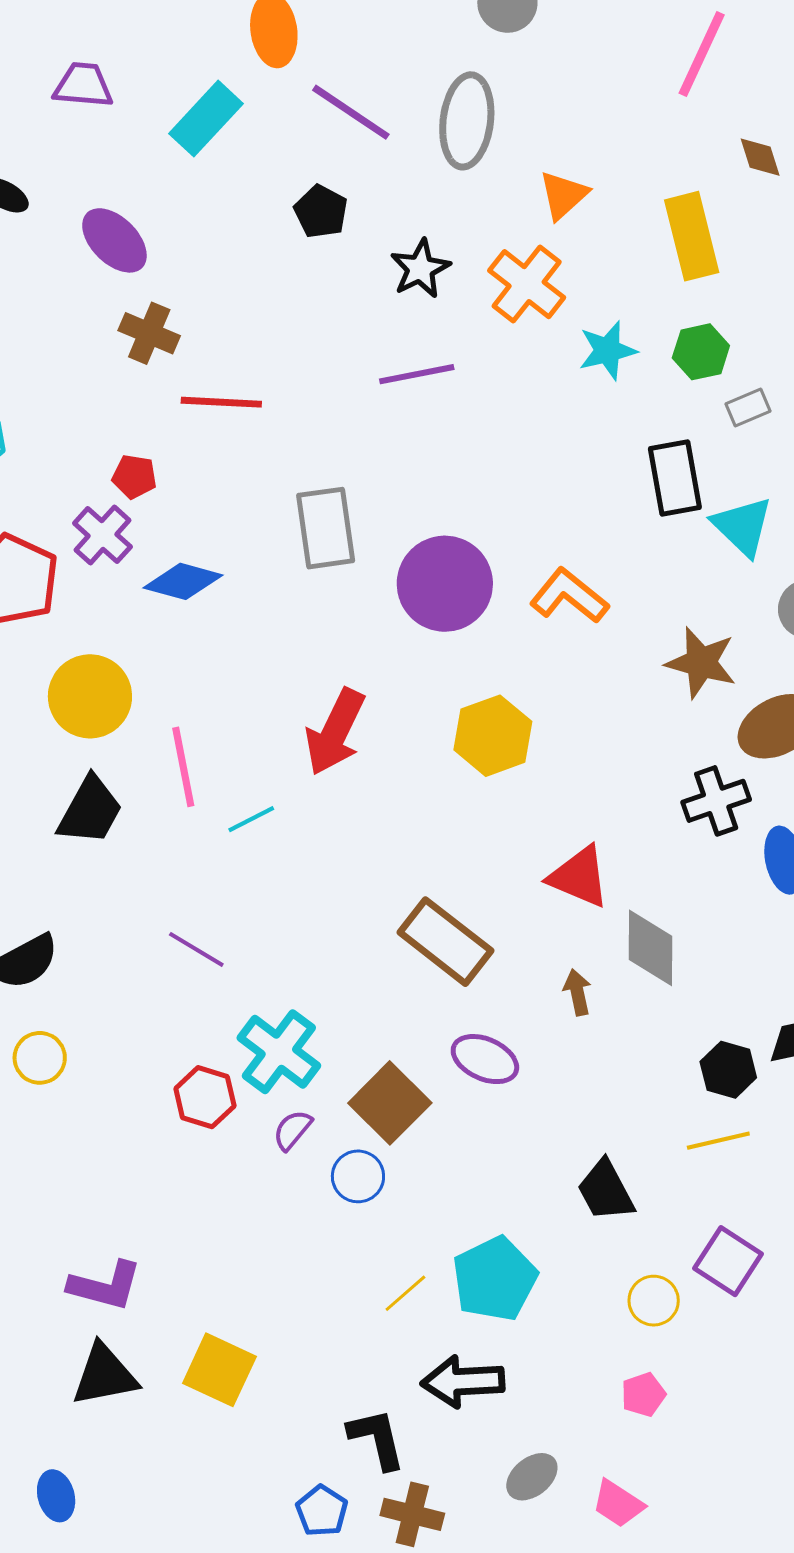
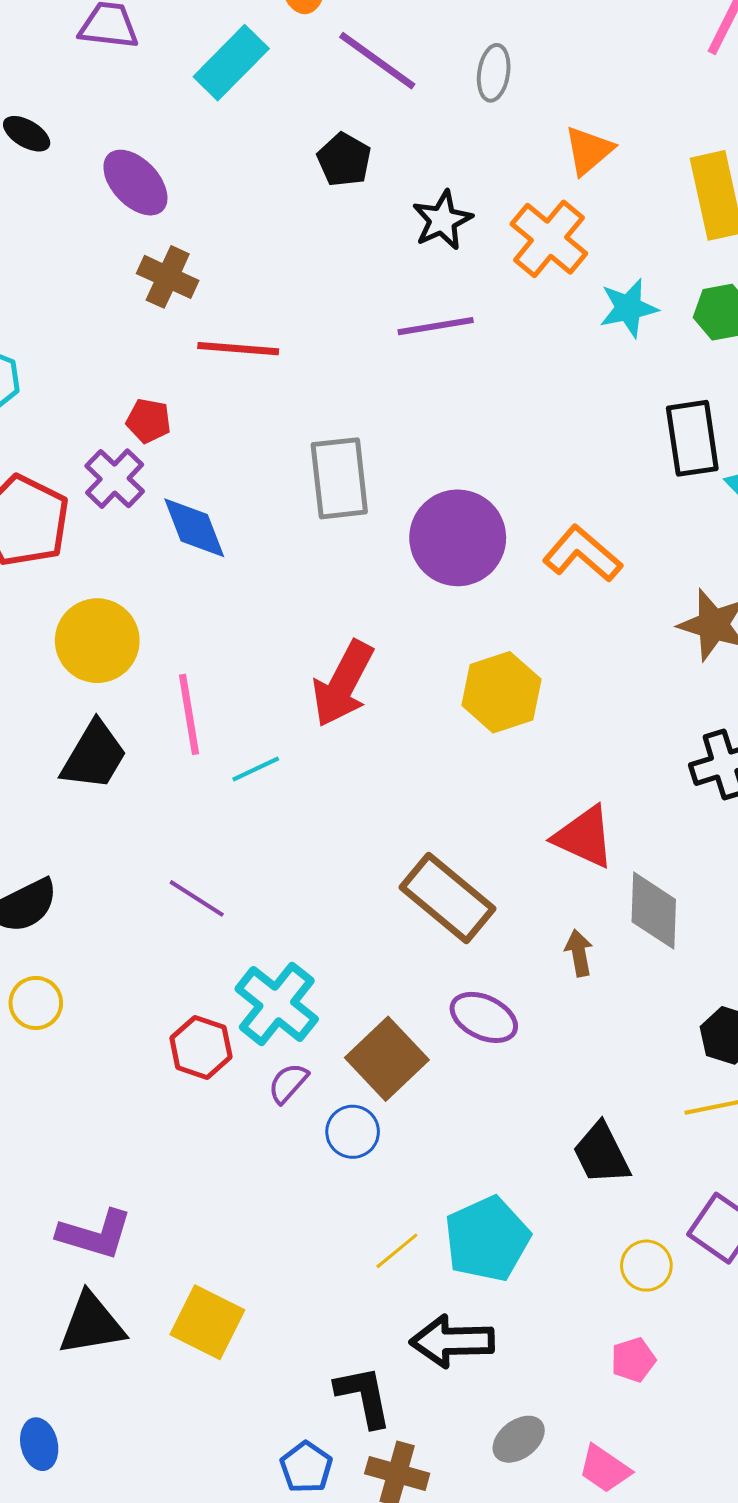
gray ellipse: (467, 121) -> (494, 73), size x0.6
blue diamond: (183, 581) -> (194, 528), turned 52

